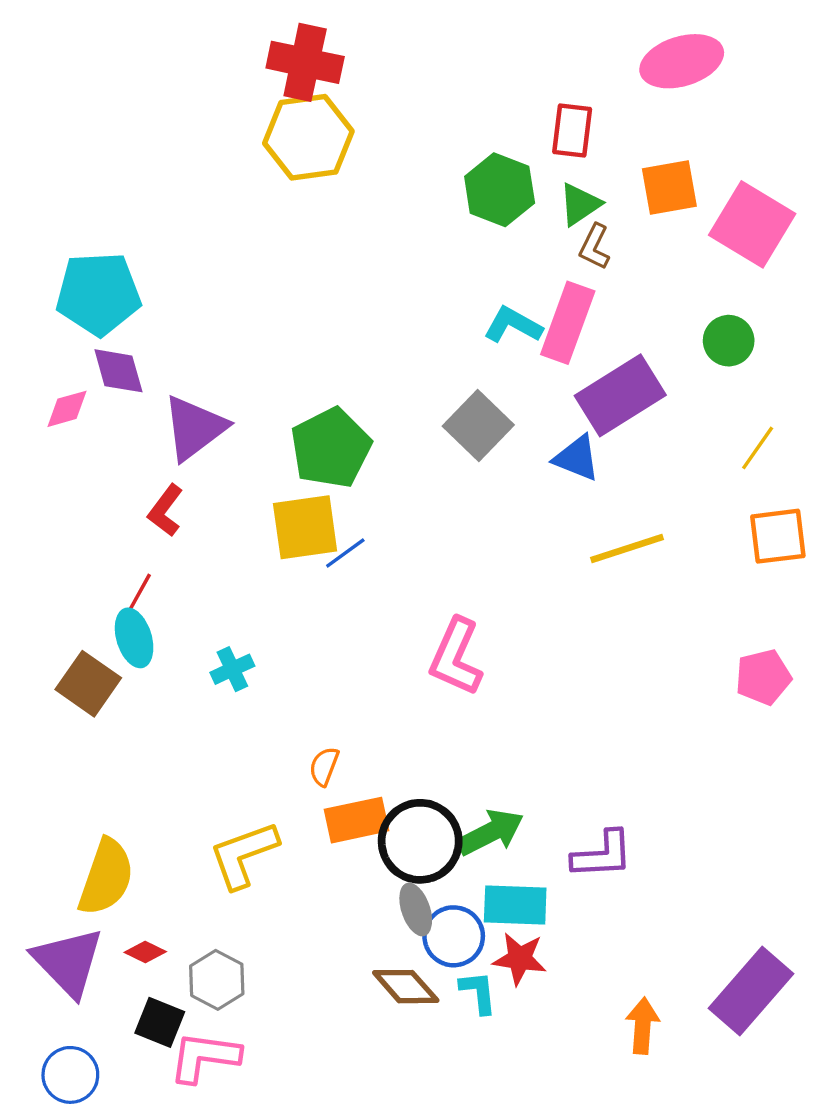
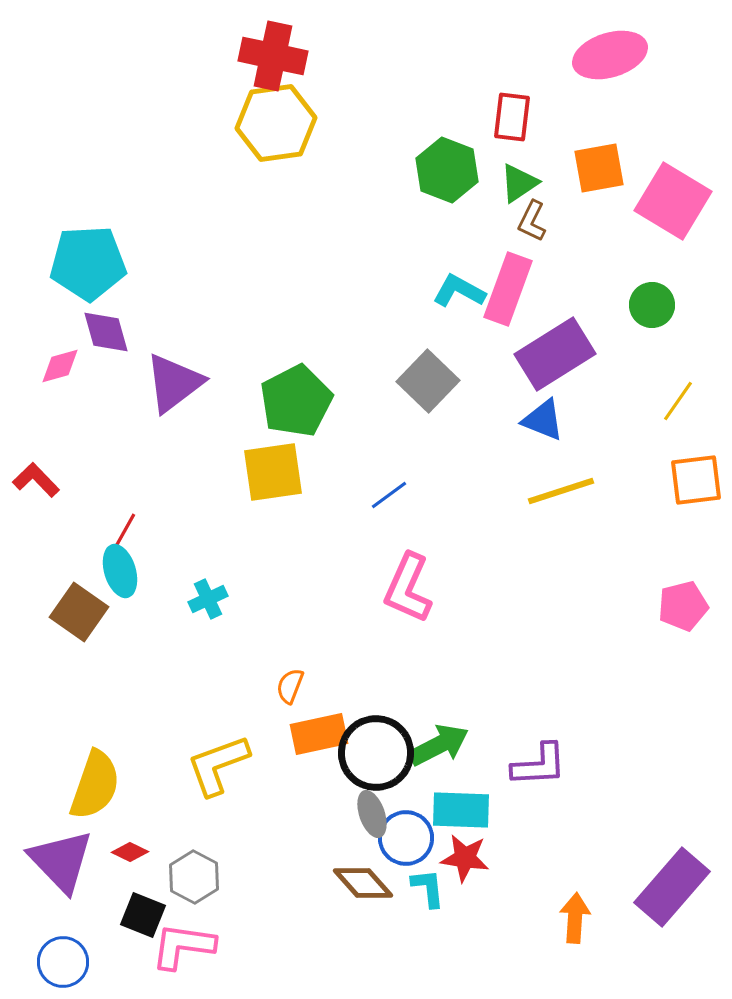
blue triangle: (577, 458) -> (543, 420), moved
red L-shape: (165, 511) -> (36, 480), moved, turned 99
blue line: (345, 553) -> (389, 495), moved

